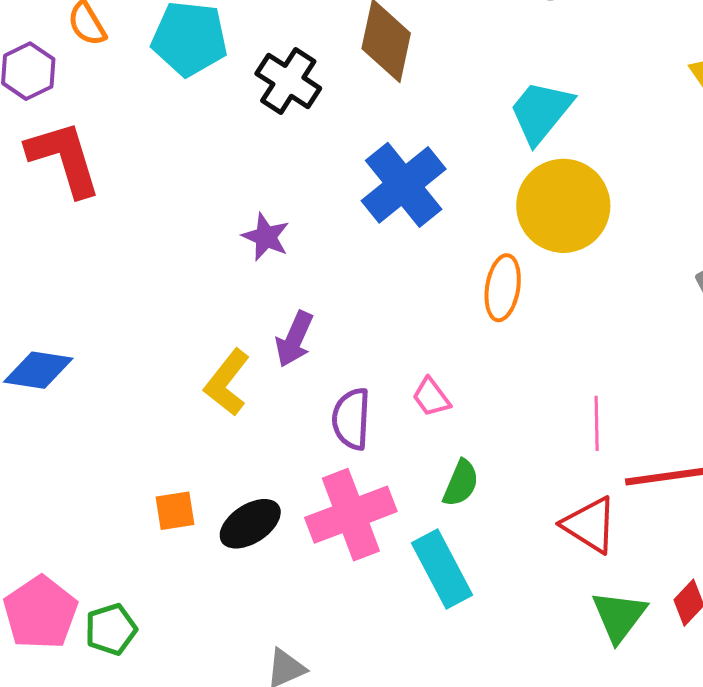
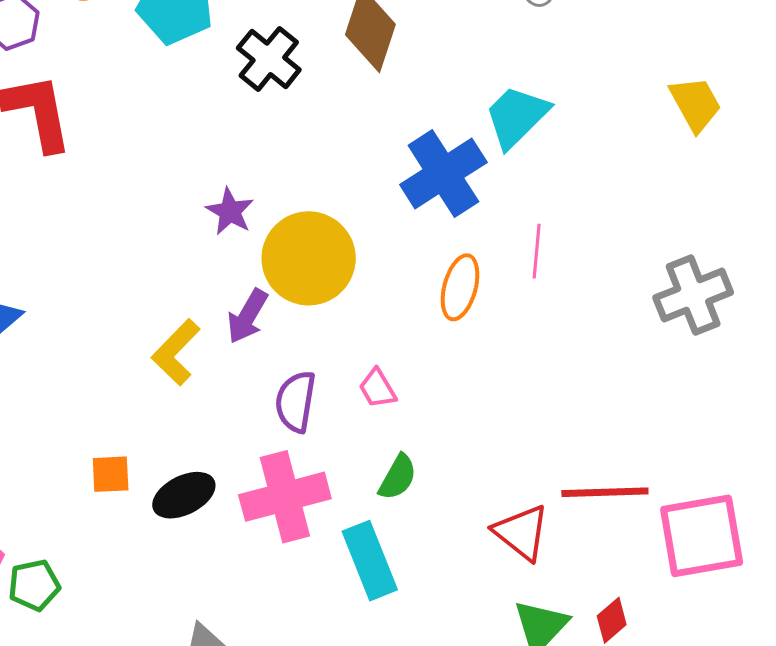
blue cross: (404, 185) -> (443, 173), moved
yellow circle: (563, 206) -> (309, 258), moved
pink line: (597, 423) -> (537, 251), moved

